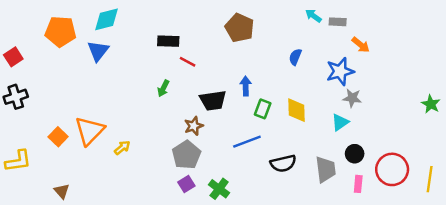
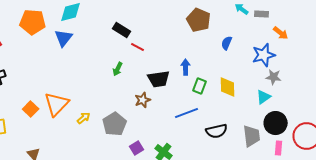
brown pentagon: (240, 28) -> (199, 20), moved
black rectangle: (168, 41) -> (122, 30), turned 30
black circle: (355, 154) -> (276, 123), size x1.5
gray pentagon: (186, 155) -> (115, 124), moved

